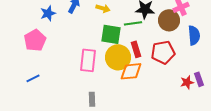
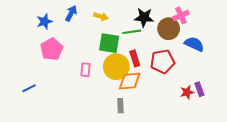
blue semicircle: (194, 35) -> (194, 44), turned -60
pink pentagon: (35, 40) -> (52, 49), moved
pink rectangle: (88, 60) -> (86, 70), size x0.6
gray rectangle: (92, 99) -> (120, 106), moved

